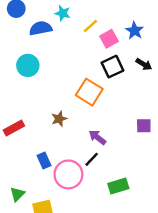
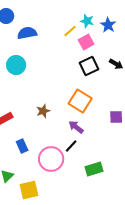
cyan star: (63, 13) -> (87, 21), moved
blue star: (135, 31) -> (108, 25), moved
orange square: (89, 92) -> (80, 101), moved
blue rectangle: (44, 161) -> (22, 146), moved

